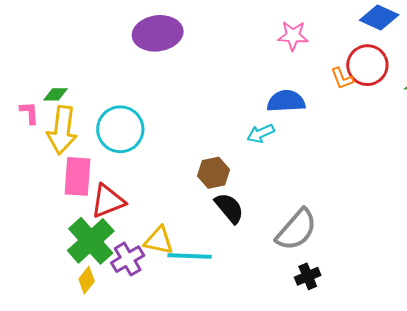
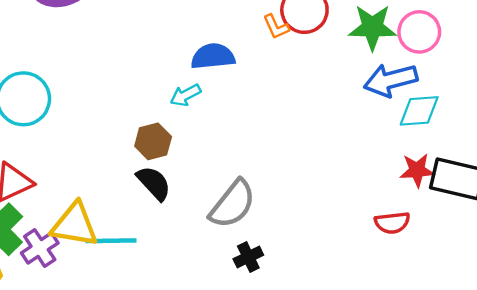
brown hexagon: (214, 173) -> (153, 141), moved
yellow triangle: (159, 241) -> (74, 225), size x1.4

